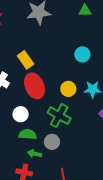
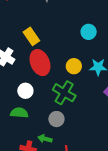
green semicircle: (28, 134) -> (19, 113), moved
green arrow: (34, 154) -> (45, 139), moved

